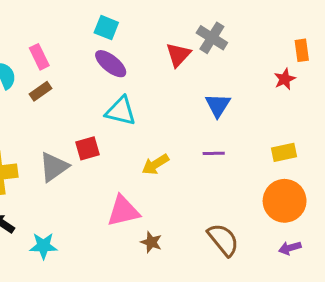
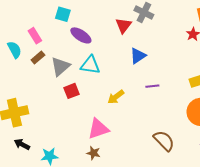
cyan square: (106, 28) -> (63, 14), moved
blue triangle: (218, 105) -> (138, 56), moved, turned 30
gray triangle: (54, 167) -> (60, 66), moved
brown star: (151, 242) -> (93, 153), moved

